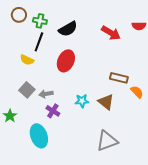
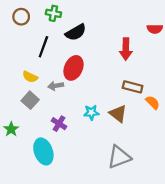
green cross: (40, 21) -> (53, 13), moved
red arrow: (111, 33) -> (126, 49), moved, turned 60
yellow semicircle: (27, 60) -> (30, 77), moved
gray arrow: (46, 94) -> (56, 86), moved

